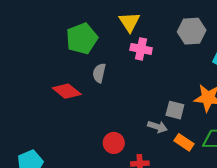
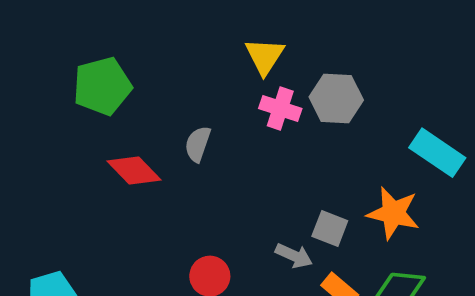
gray hexagon: (192, 31) -> (336, 99), moved
green pentagon: (82, 38) -> (102, 86), moved

